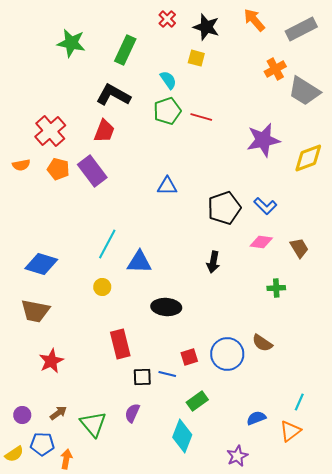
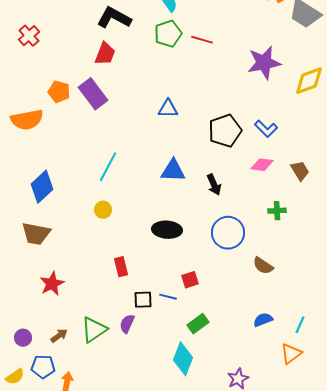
red cross: (50, 131) -> (29, 36), moved, size x0.7
orange semicircle: (21, 165) -> (27, 120), moved, size x1.8
blue triangle: (139, 262) -> (173, 171), moved
black arrow: (213, 262) -> (214, 185), turned -35
blue diamond: (41, 264) -> (42, 187), turned -60
red rectangle: (120, 344) -> (121, 267), size x0.7
blue circle: (227, 354) -> (228, 233), moved
purple semicircle: (132, 413) -> (127, 324), moved
blue semicircle: (256, 418) -> (263, 320), moved
green triangle: (93, 424) -> (94, 330), moved, turned 36

